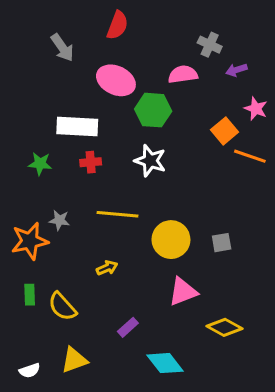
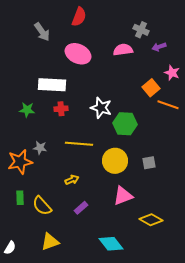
green hexagon: (153, 110) -> (125, 124), moved
purple rectangle: (128, 327) -> (81, 208), moved
white semicircle: (30, 370) -> (10, 248), moved, turned -40

